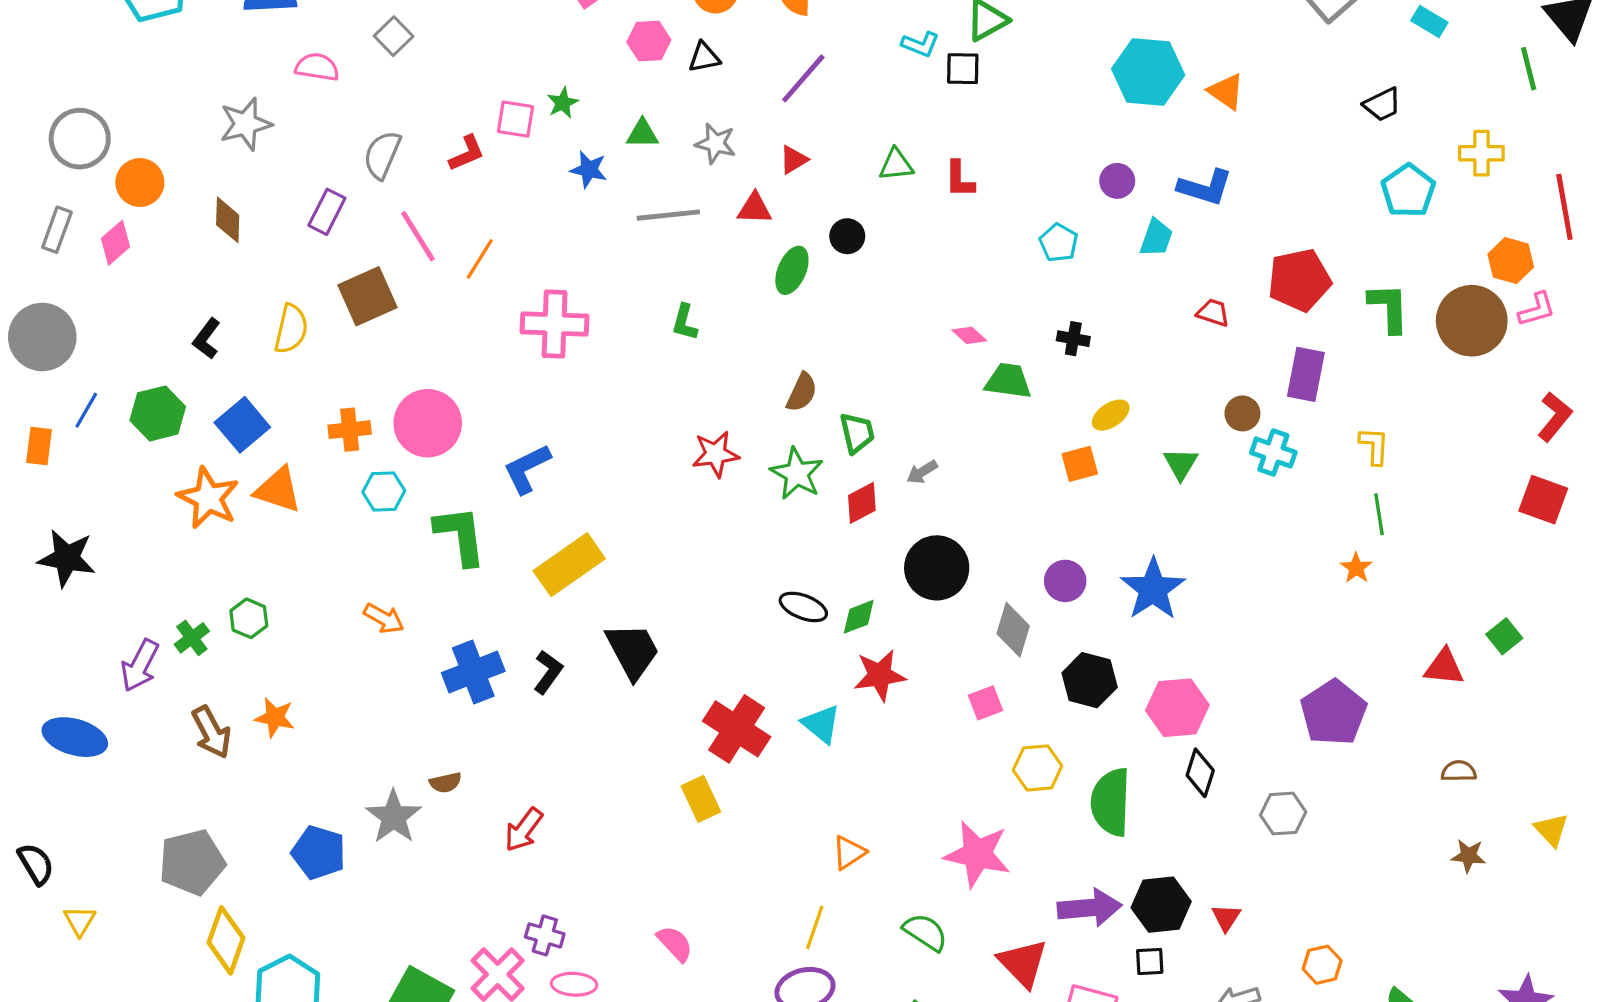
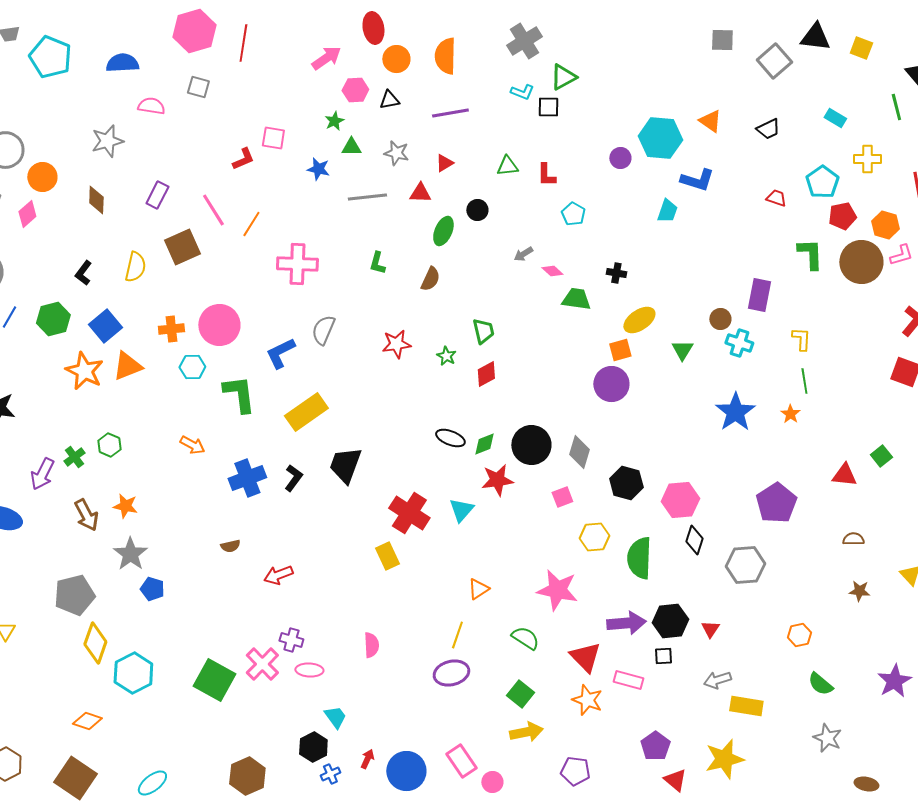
cyan rectangle: (1429, 22) -> (835, 118), moved
gray square: (394, 36) -> (198, 87), turned -30
cyan hexagon: (1148, 72) -> (660, 138), moved
purple line: (803, 78) -> (450, 113), turned 39
green star: (563, 103) -> (334, 121), moved
black trapezoid: (1382, 104) -> (768, 129), moved
gray semicircle: (382, 155) -> (323, 330), moved
purple circle: (1117, 181) -> (620, 158), moved
cyan pentagon: (1059, 243) -> (573, 214), moved
red pentagon: (1299, 280) -> (842, 216), moved, size x0.7
red trapezoid: (1213, 313) -> (776, 198), moved
brown semicircle: (802, 392) -> (430, 279), moved
yellow ellipse: (1111, 415) -> (639, 320), size x1.4
gray arrow: (922, 472) -> (523, 254), moved
green star: (797, 474) -> (446, 356), size x0.6
orange triangle: (278, 490) -> (127, 366), turned -40
black circle: (937, 568) -> (531, 445), moved
purple circle: (1065, 581) -> (611, 384), moved, size x1.4
blue star: (1153, 589) -> (735, 412), moved
black trapezoid: (633, 651) -> (345, 465), turned -132
cyan triangle: (821, 724) -> (461, 510), turned 32
gray hexagon: (1283, 813) -> (745, 565), size x1.4
gray star: (394, 817) -> (130, 554), moved
red arrow: (524, 830) -> (278, 575), turned 32
blue pentagon: (319, 853) -> (152, 589), size x0.7
pink semicircle: (675, 944) -> (371, 645), turned 40
orange hexagon: (1322, 965) -> (799, 635), moved

